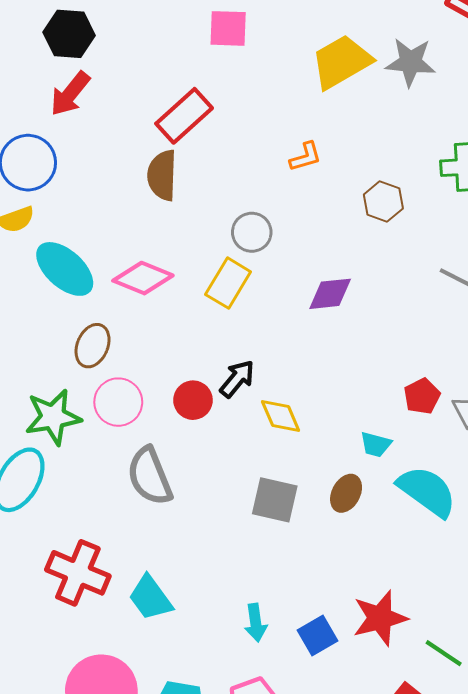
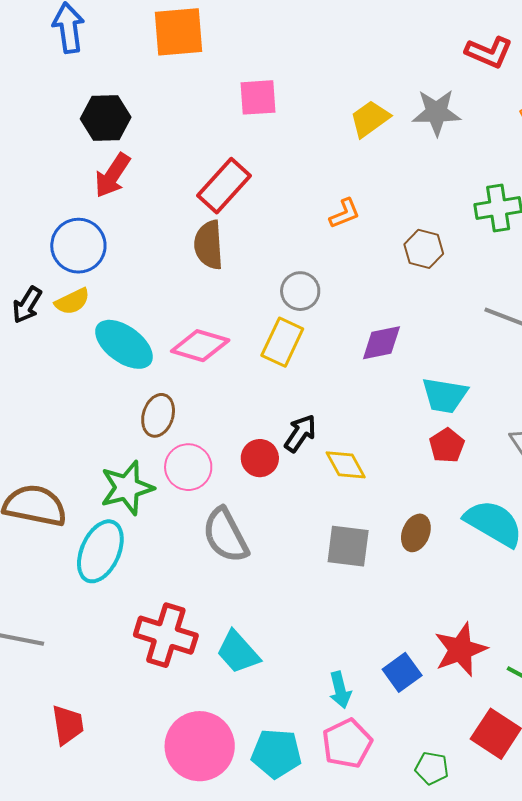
yellow trapezoid: (341, 62) -> (370, 119), size x0.7
red pentagon: (422, 396) -> (447, 446), moved
cyan trapezoid: (376, 444) -> (445, 395), moved, size x1.5
cyan arrow: (256, 623) -> (340, 690), moved

